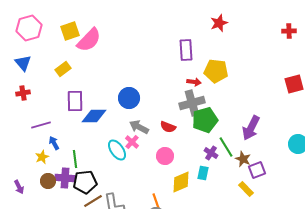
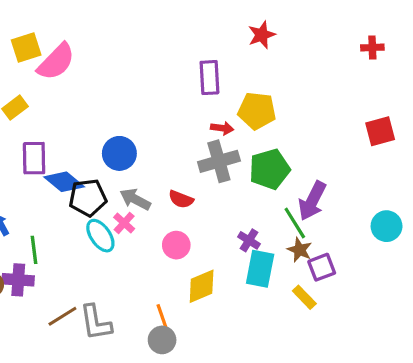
blue diamond: (94, 116) -> (64, 182), turned 40
green pentagon: (205, 120) -> (270, 169), moved
green line: (226, 147) -> (295, 223), moved
cyan rectangle: (203, 173) -> (260, 269), moved, size x1.6
black pentagon: (85, 182) -> (88, 198), moved

